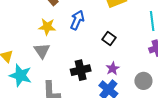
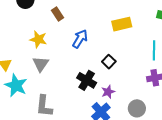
yellow star: (47, 27) -> (38, 39), moved
black cross: (81, 70) -> (87, 80), moved, turned 36

